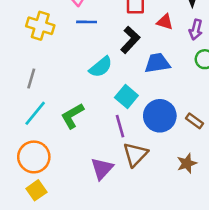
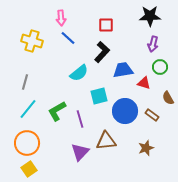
blue line: (87, 22) -> (68, 38), turned 42
red triangle: (165, 22) -> (144, 83), moved
cyan square: (126, 96) -> (99, 96), turned 36
purple line: (120, 126) -> (80, 119), moved
brown triangle: (135, 154) -> (106, 141), turned 40

